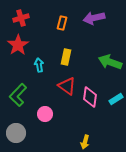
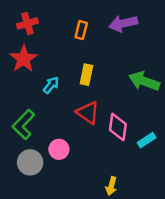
cyan arrow: (39, 65) -> (51, 85), turned 48
cyan rectangle: (116, 99) -> (147, 140), moved
gray circle: (16, 133) -> (30, 162), moved

